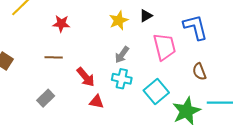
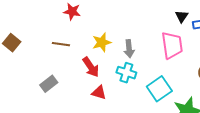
black triangle: (146, 16) -> (182, 16), moved, turned -32
yellow star: (119, 20) -> (102, 42), moved
gray arrow: (122, 55) -> (129, 49), turned -48

